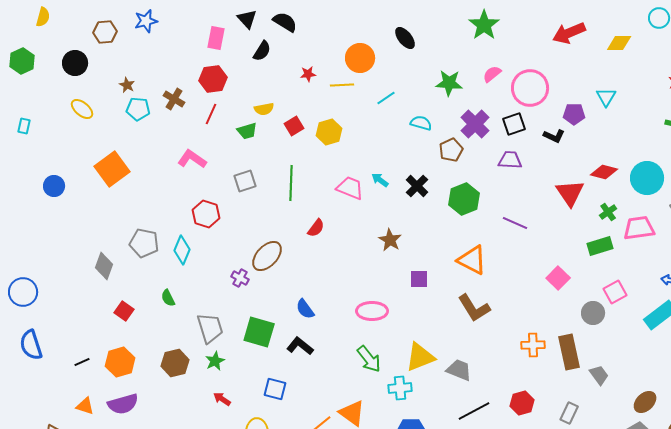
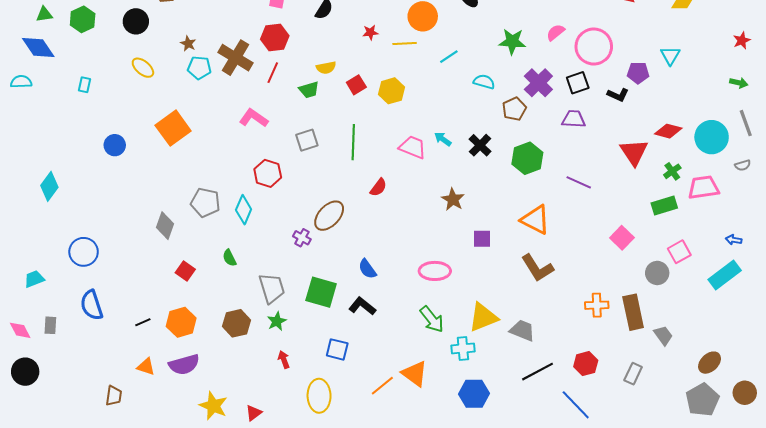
brown cross: (174, 99) -> (236, 58), size x1.6
red arrow: (222, 399) -> (284, 360), turned 36

